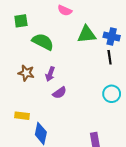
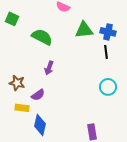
green square: (21, 21) -> (12, 19), moved, turned 32
brown star: (26, 73) -> (17, 83), moved
purple semicircle: (60, 93) -> (38, 95), moved

